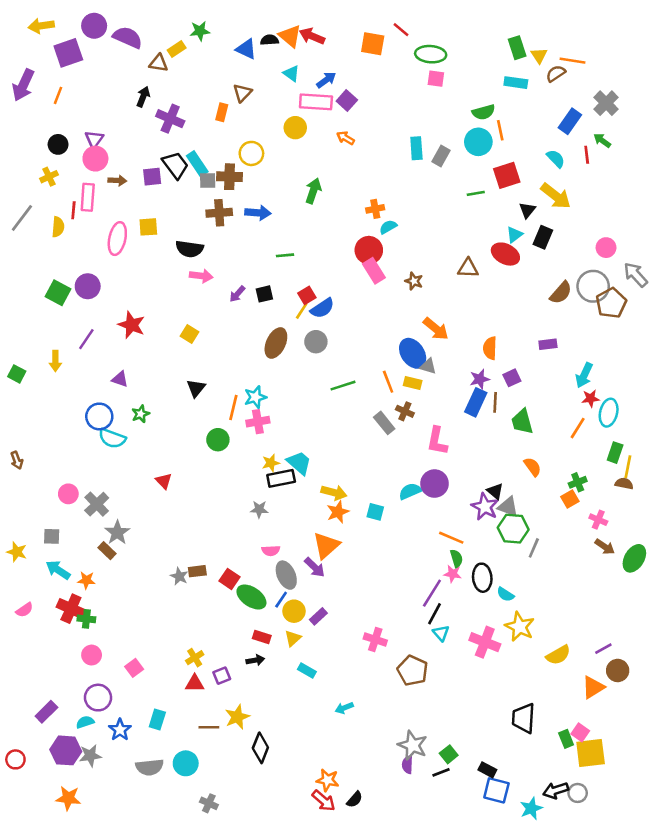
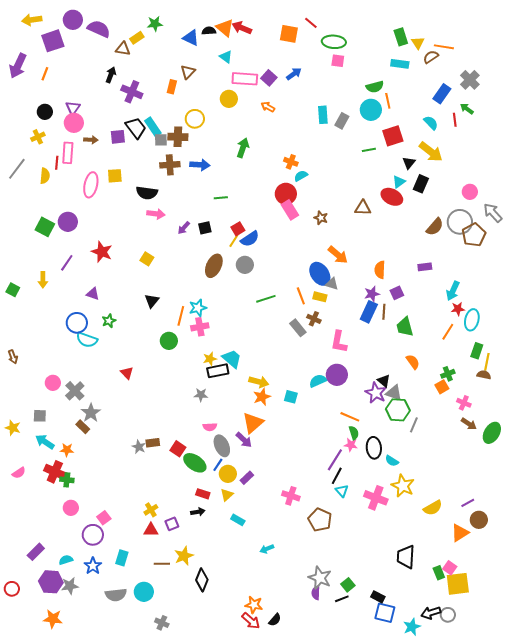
blue arrow: (326, 80) -> (294, 74), moved
orange cross: (375, 209) -> (291, 162), turned 32
purple circle: (98, 698) -> (93, 535), moved

